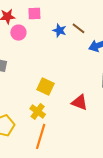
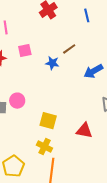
brown line: (78, 28) -> (69, 49), moved, turned -64
pink circle: (18, 33) -> (17, 101), moved

